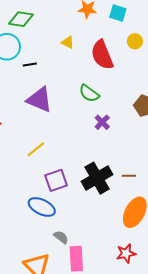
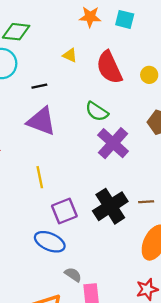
yellow circle: (135, 41) -> (149, 75), moved
black line: (30, 64) -> (39, 86), moved
purple cross: (102, 122) -> (113, 143), size x1.8
yellow line: (36, 149) -> (40, 177), turned -60

